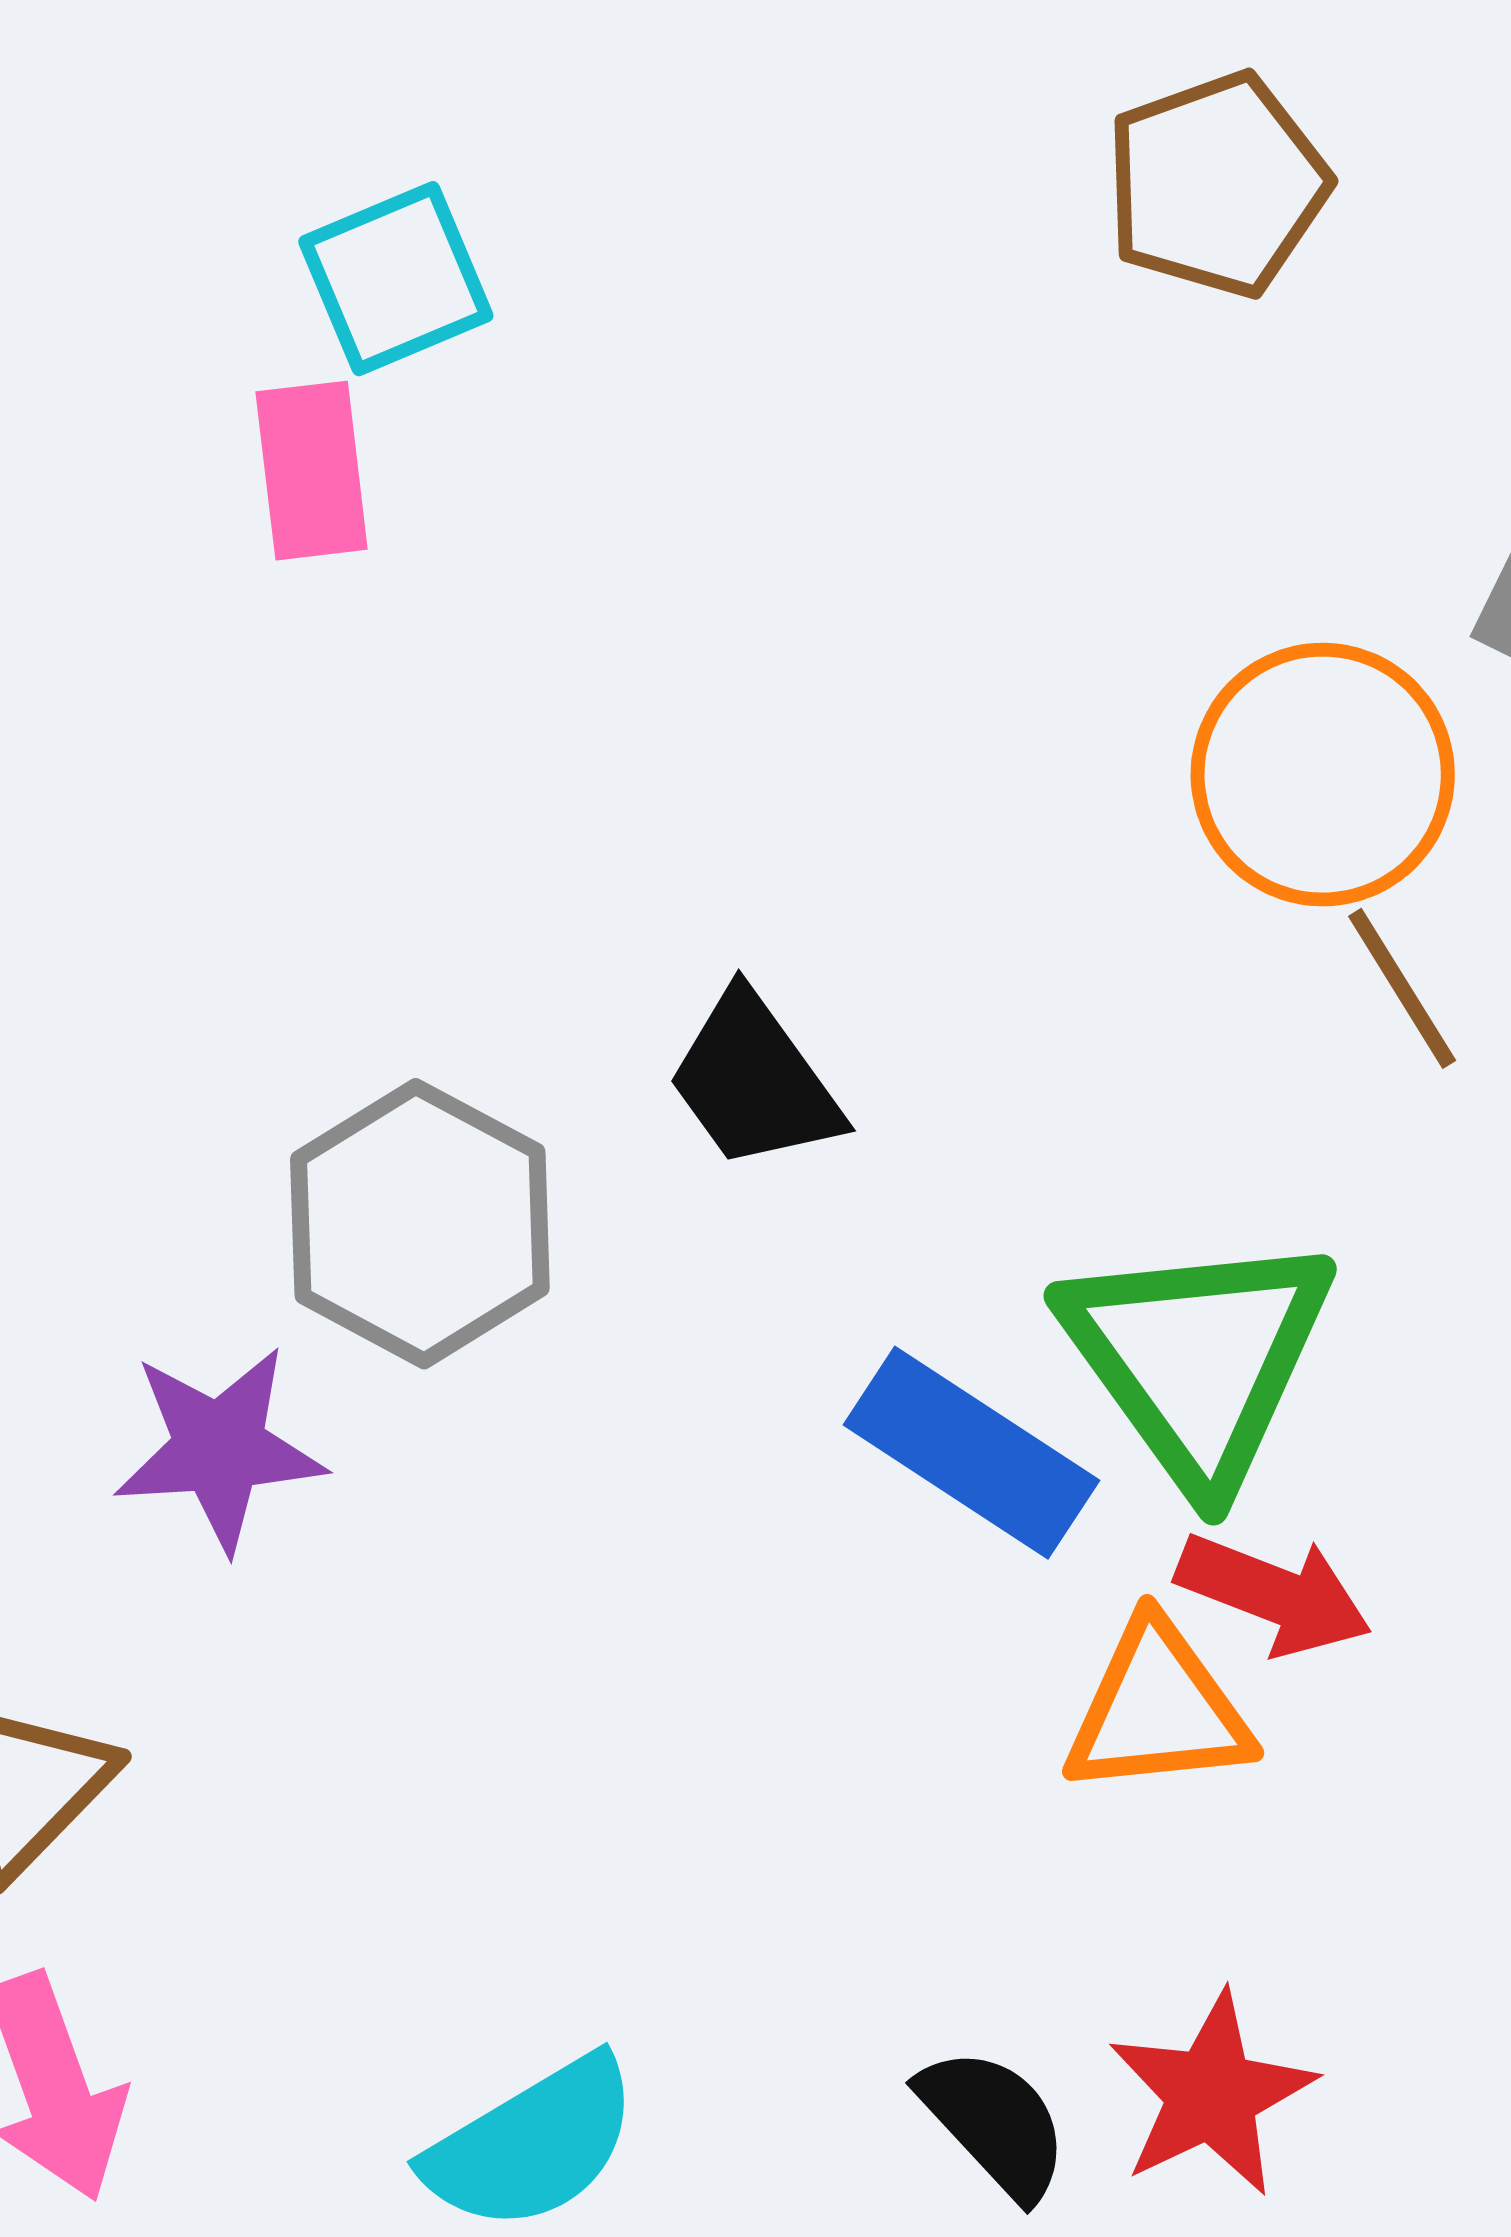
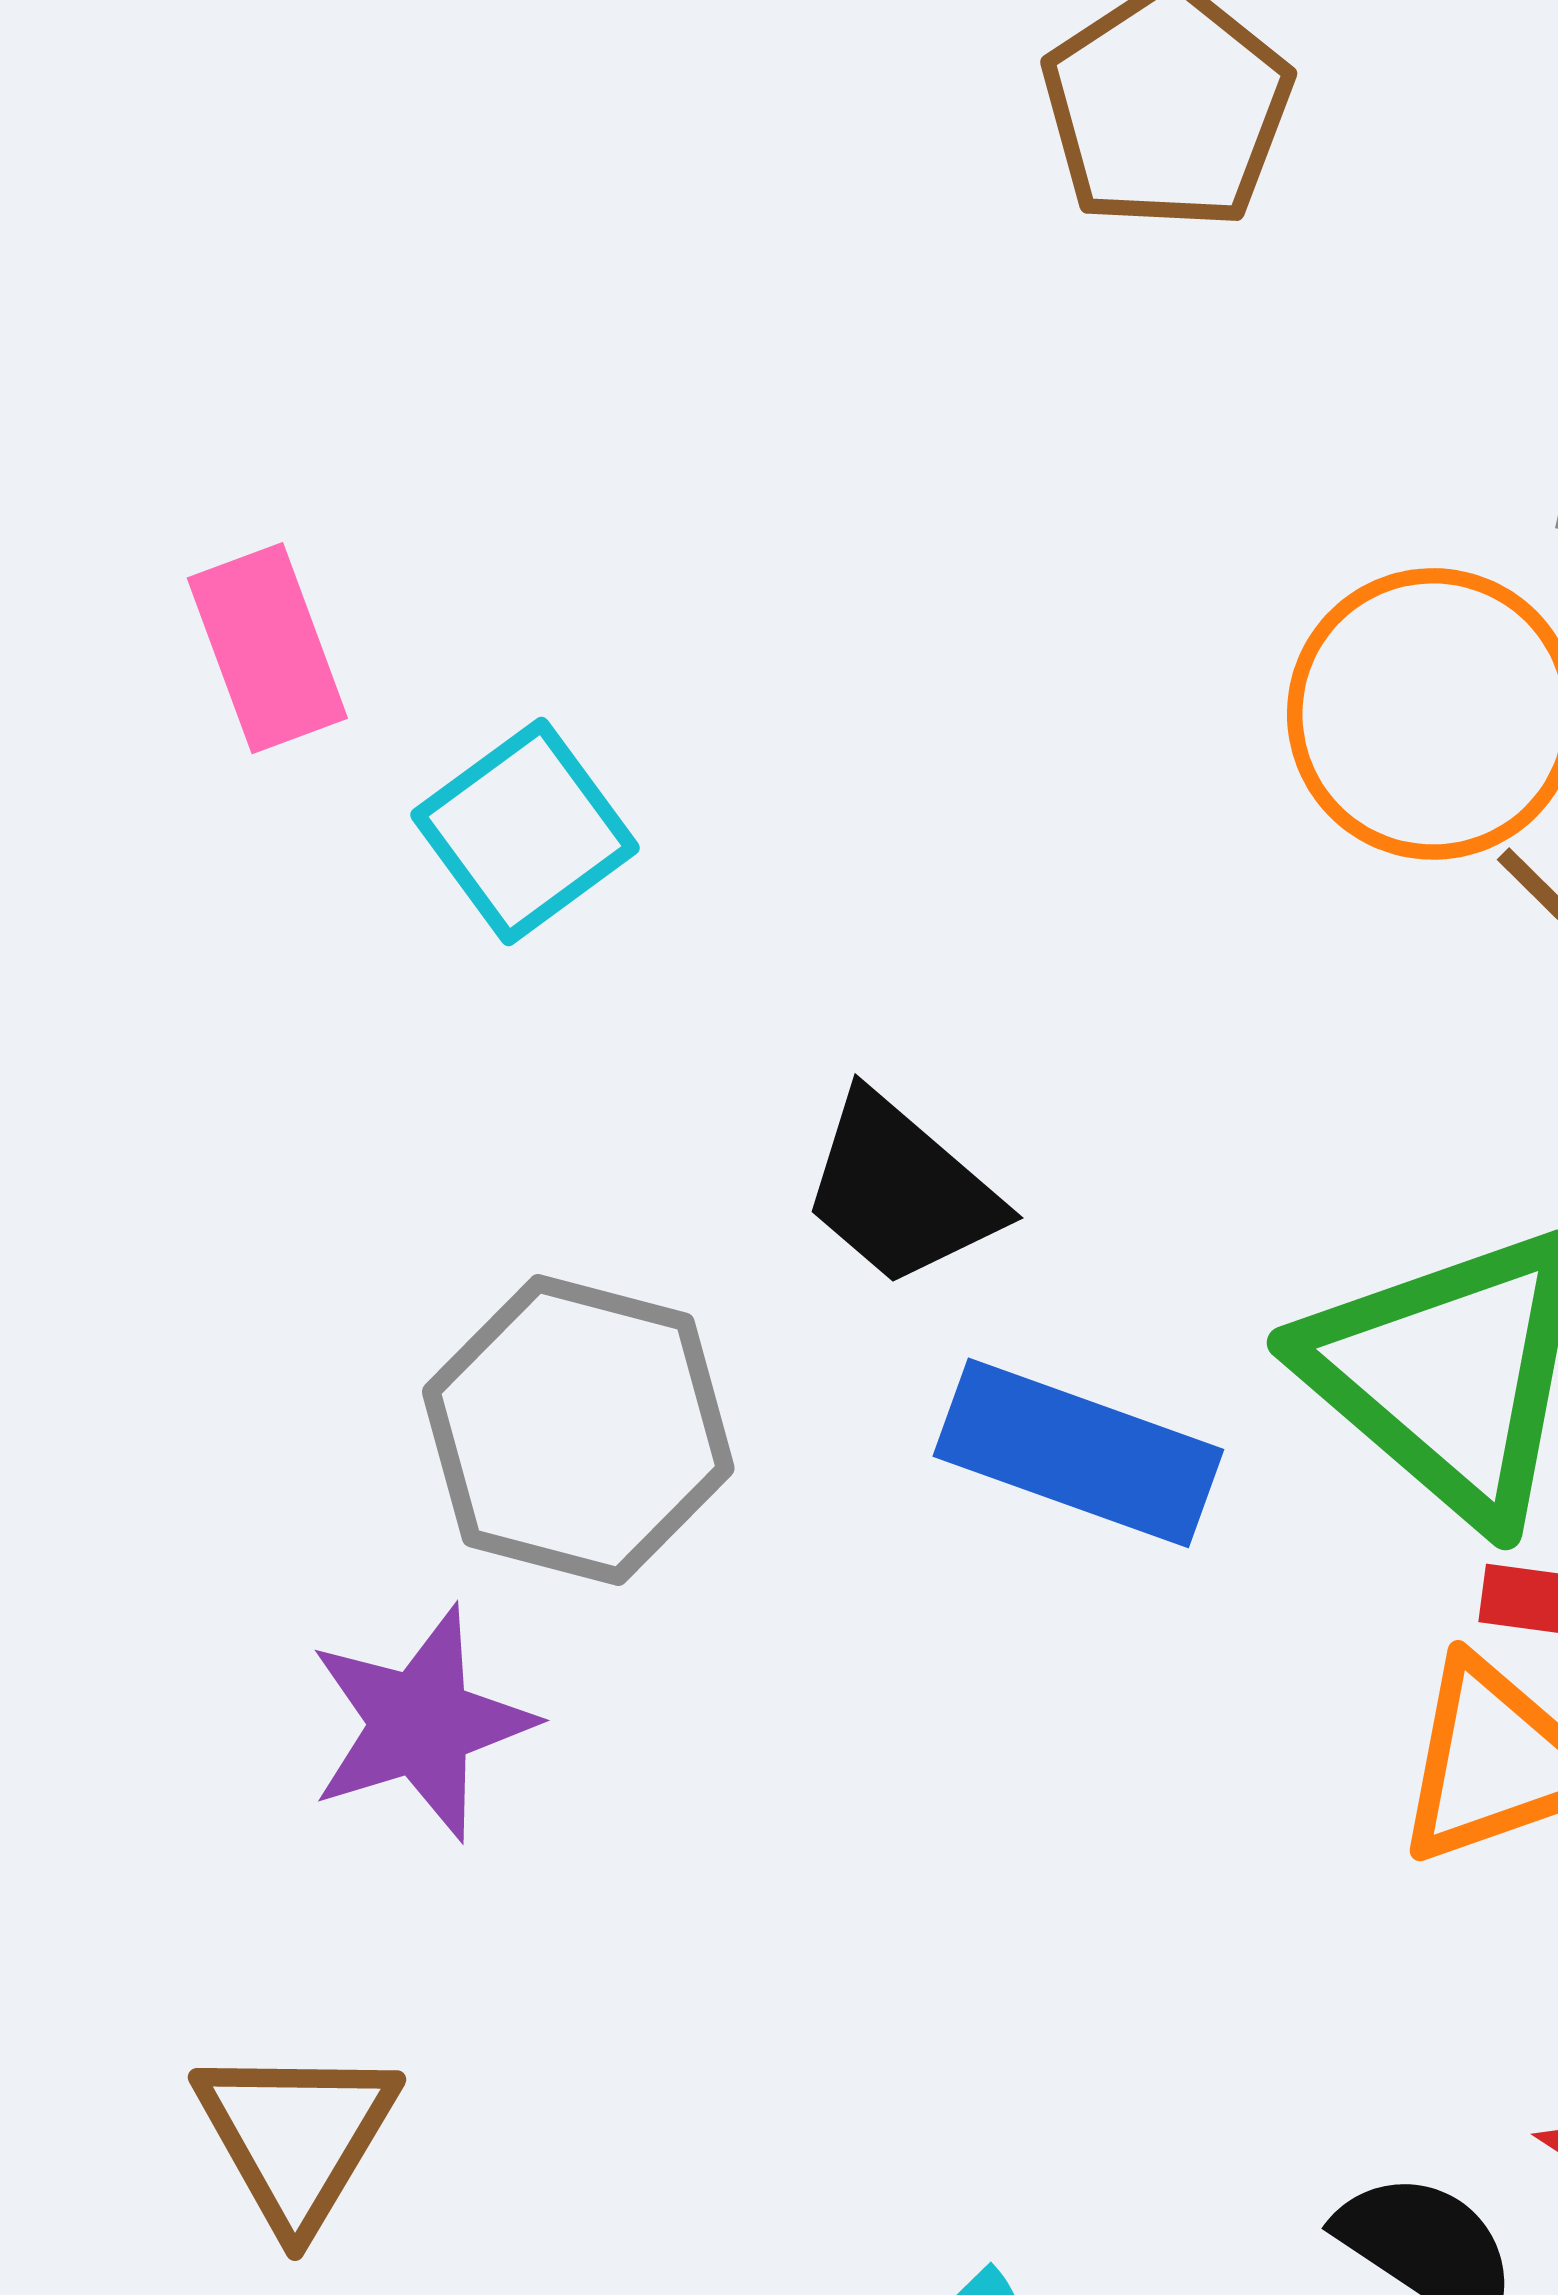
cyan square: (396, 279) -> (525, 831), moved
blue rectangle: (971, 1453) -> (1078, 1453), moved

